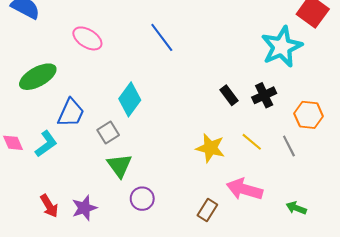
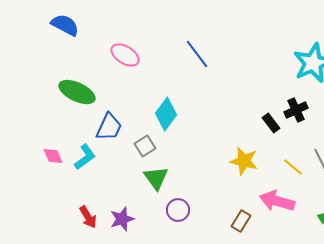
green ellipse: (38, 77) -> (77, 92), turned 54
black rectangle: (229, 95) -> (271, 123), moved
yellow line: (252, 142) -> (293, 167), moved

